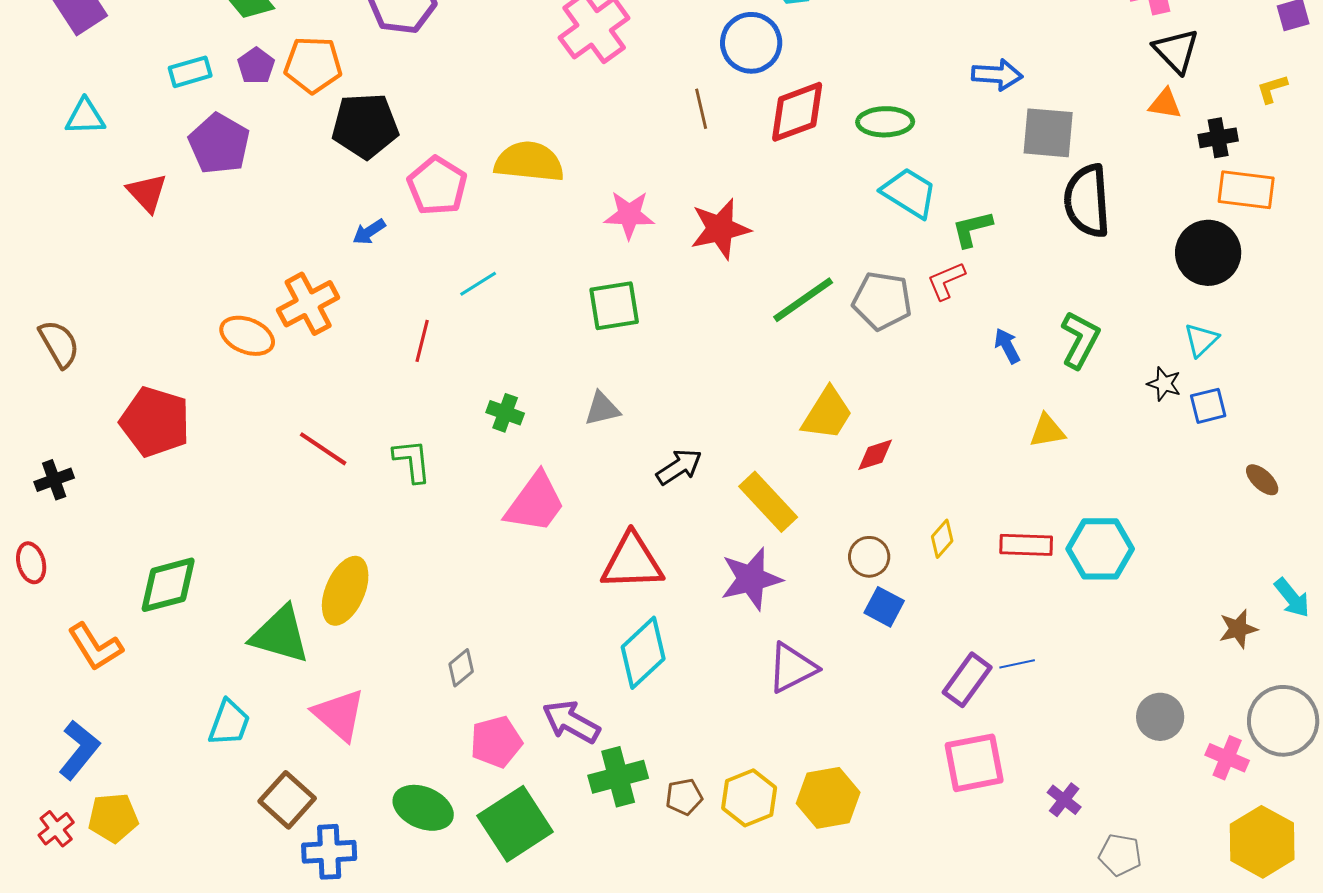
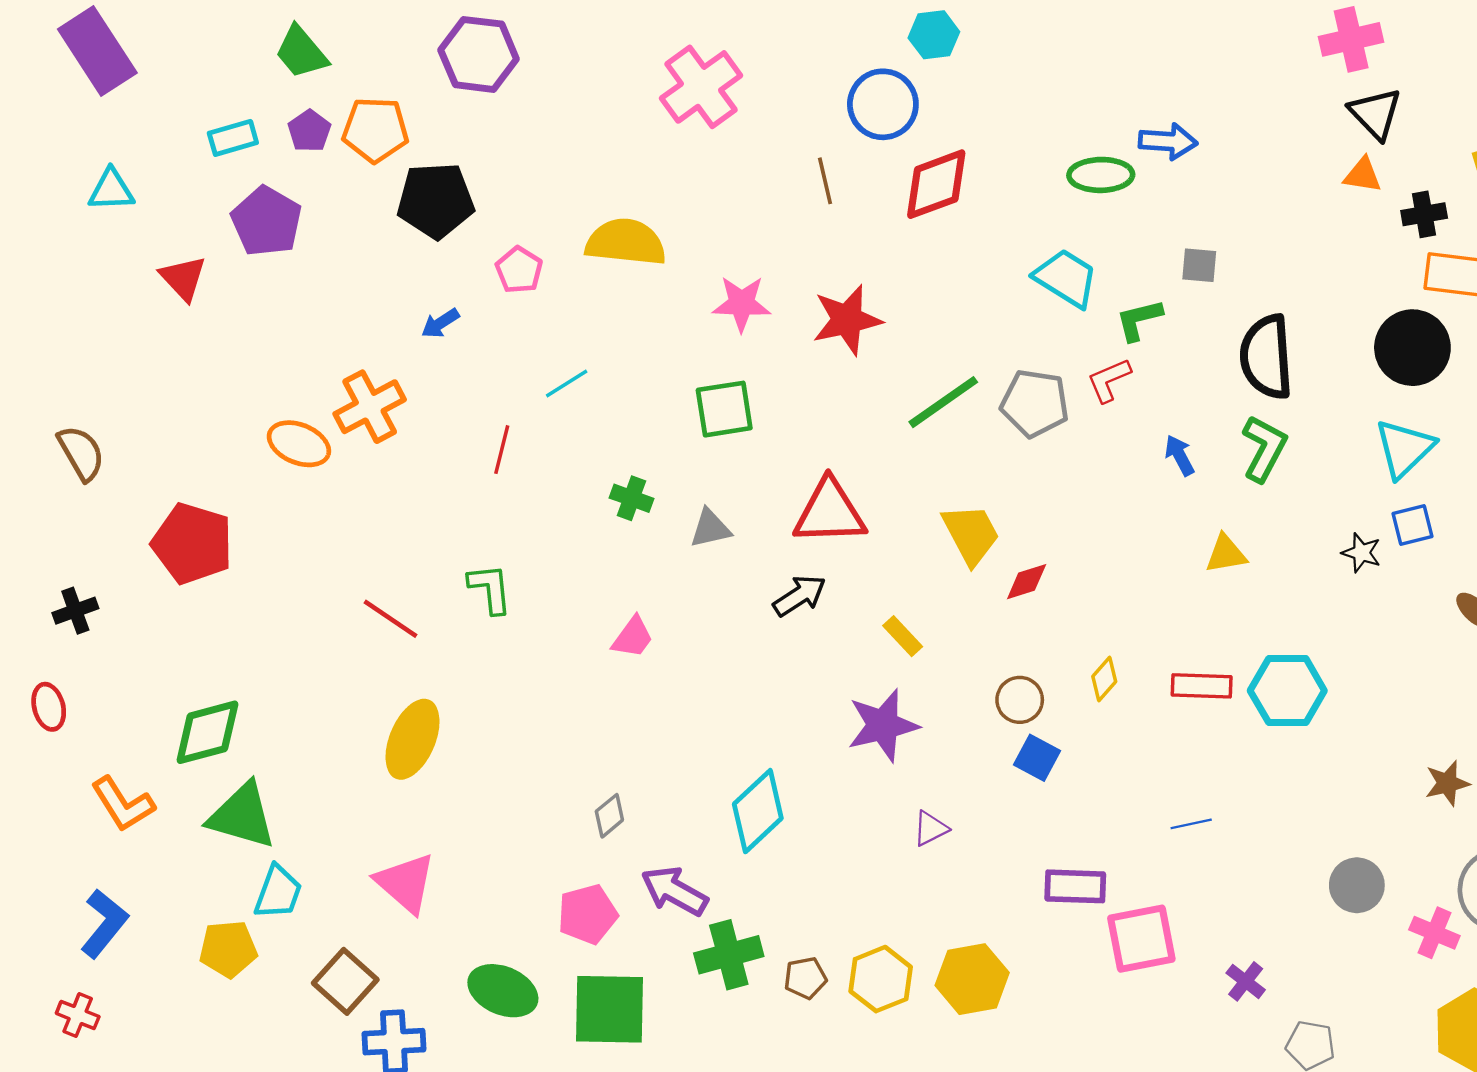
green ellipse: (885, 122) -> (1101, 175), moved
gray square: (1048, 133) -> (1199, 265), moved, size x0.6
pink pentagon: (437, 186) -> (519, 270), size x0.7
black semicircle: (1087, 201) -> (1266, 357), moved
cyan triangle: (1201, 340) -> (1404, 448), size x1.5
black star: (1164, 384) -> (1361, 553), moved
green cross: (505, 413) -> (631, 498), moved
yellow trapezoid: (827, 414) -> (971, 534), turned -60
red line: (323, 449) -> (390, 619), moved
yellow rectangle: (768, 502) -> (903, 636), size x0.6
pink trapezoid: (535, 503) -> (633, 637), size x0.6
red triangle: (632, 562) -> (830, 512), moved
green triangle: (280, 635) -> (242, 816), moved
gray diamond: (461, 668) -> (609, 816), moved
purple triangle: (792, 668) -> (930, 828), size x0.6
purple rectangle: (967, 680) -> (1075, 886), moved, turned 56
yellow pentagon: (113, 818) -> (228, 949), moved
green square: (515, 824) -> (609, 1009), turned 34
red cross: (56, 829) -> (78, 1015), turned -30

